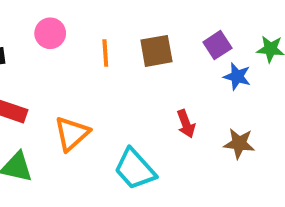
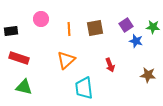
orange triangle: (72, 134) -> (66, 60), moved
brown star: (239, 143) -> (148, 75), moved
cyan trapezoid: (135, 169) -> (84, 88), turned 35

